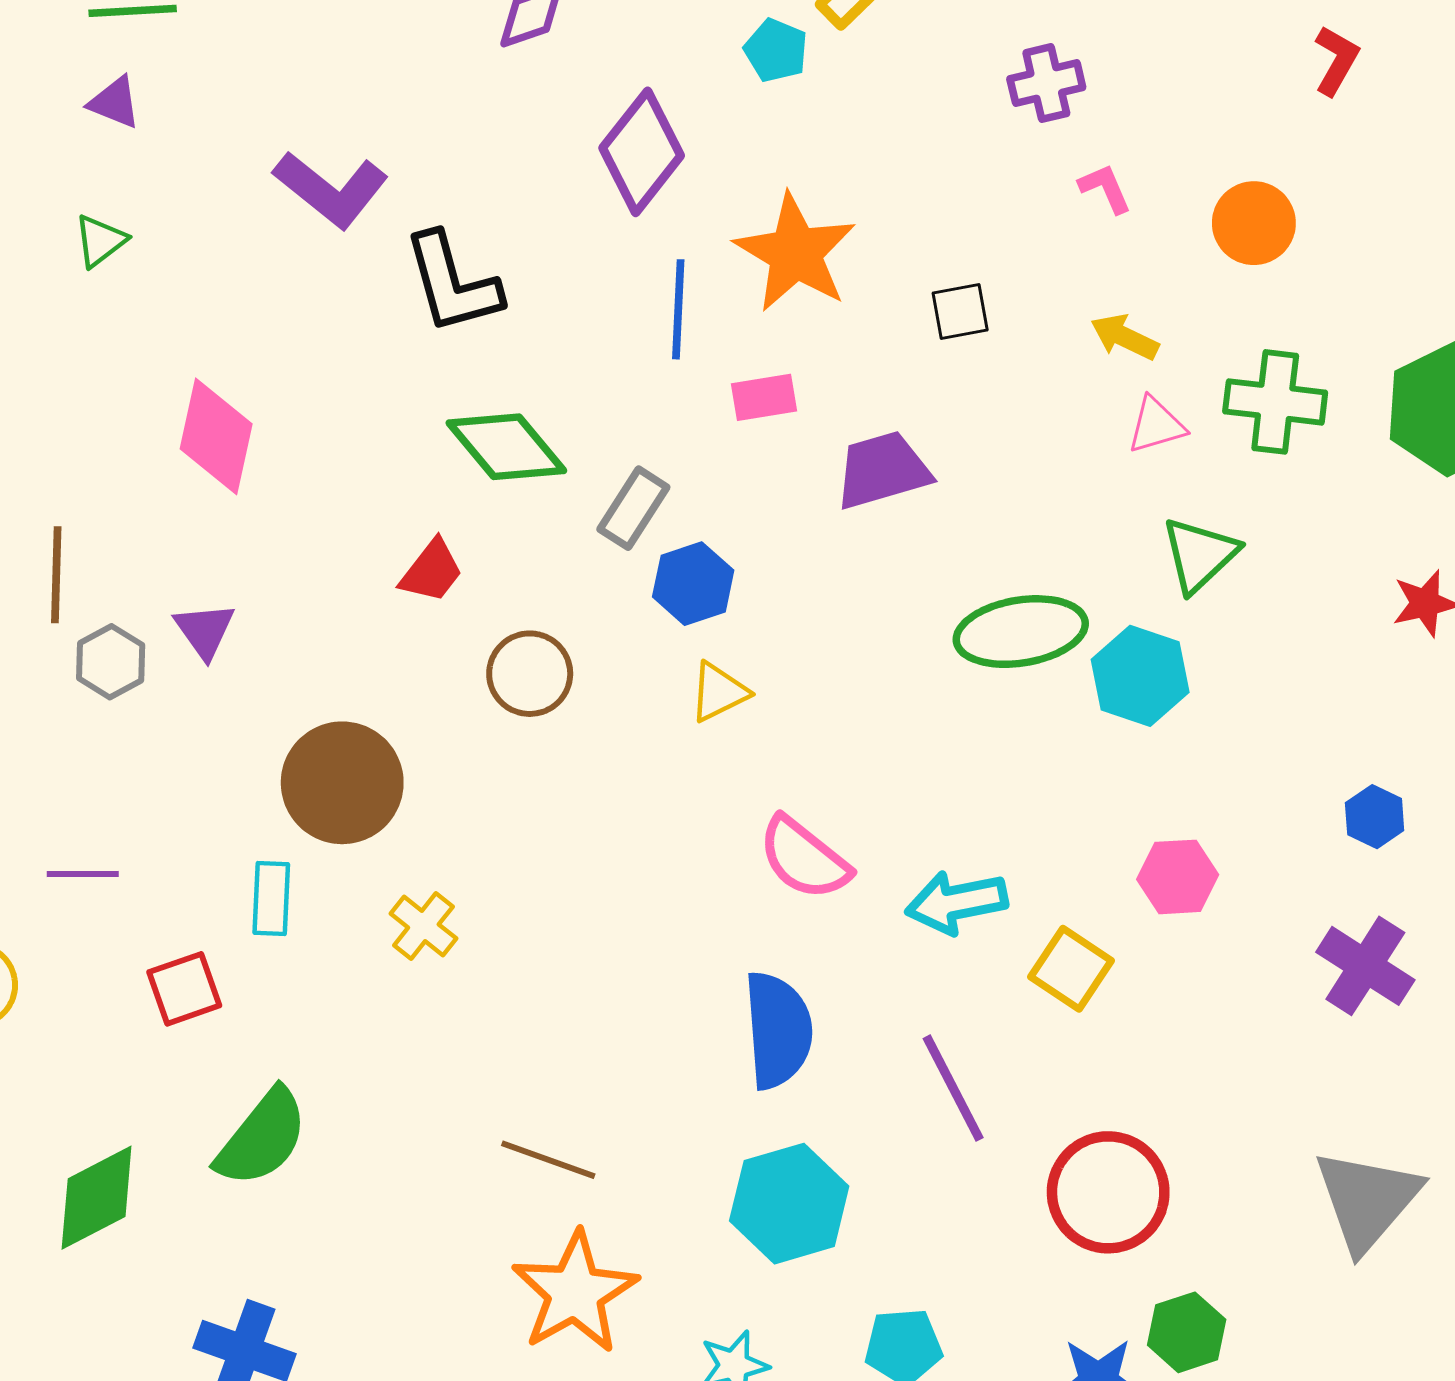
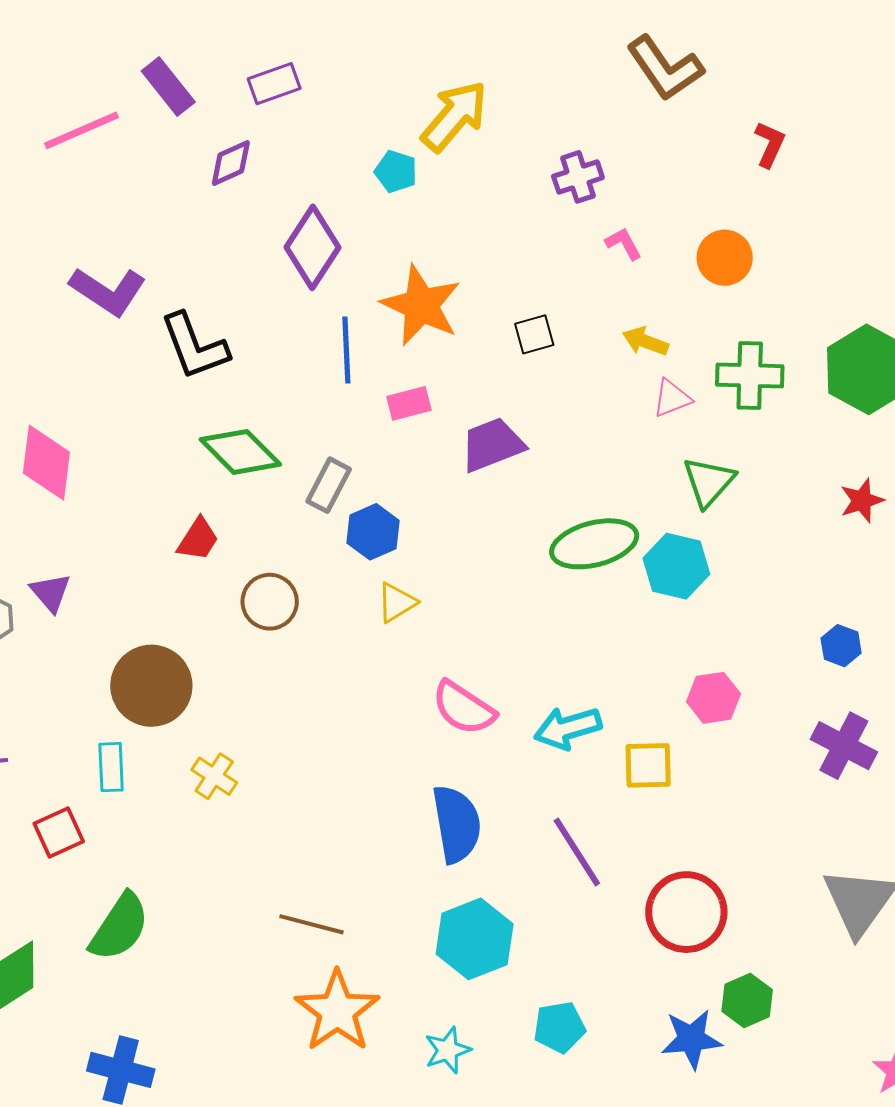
yellow square: (1071, 969) -> (648, 765), turned -30

